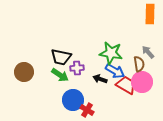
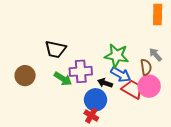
black trapezoid: (61, 57) -> (56, 49), moved
purple cross: (77, 68) -> (81, 71), size x1.5
blue circle: (73, 100) -> (95, 100), moved

